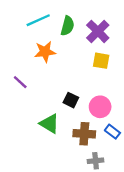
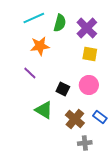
purple line: (20, 82) -> (30, 73), moved
pink circle: (100, 107) -> (89, 85), moved
brown cross: (84, 134) -> (75, 119), turned 36

